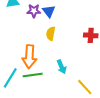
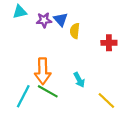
yellow semicircle: (51, 34) -> (75, 31), moved
green line: (33, 75) -> (48, 91), turned 42

